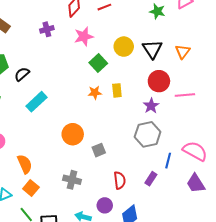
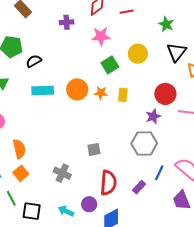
green star: (157, 11) -> (166, 24), moved
black triangle: (152, 49) -> (176, 52), moved
cyan rectangle: (37, 102) -> (43, 91), turned 30
orange circle: (73, 134) -> (77, 89), moved
red semicircle: (120, 180) -> (108, 183), size x1.4

